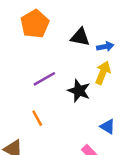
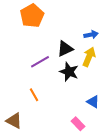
black triangle: (80, 37) -> (65, 49), moved, turned -36

